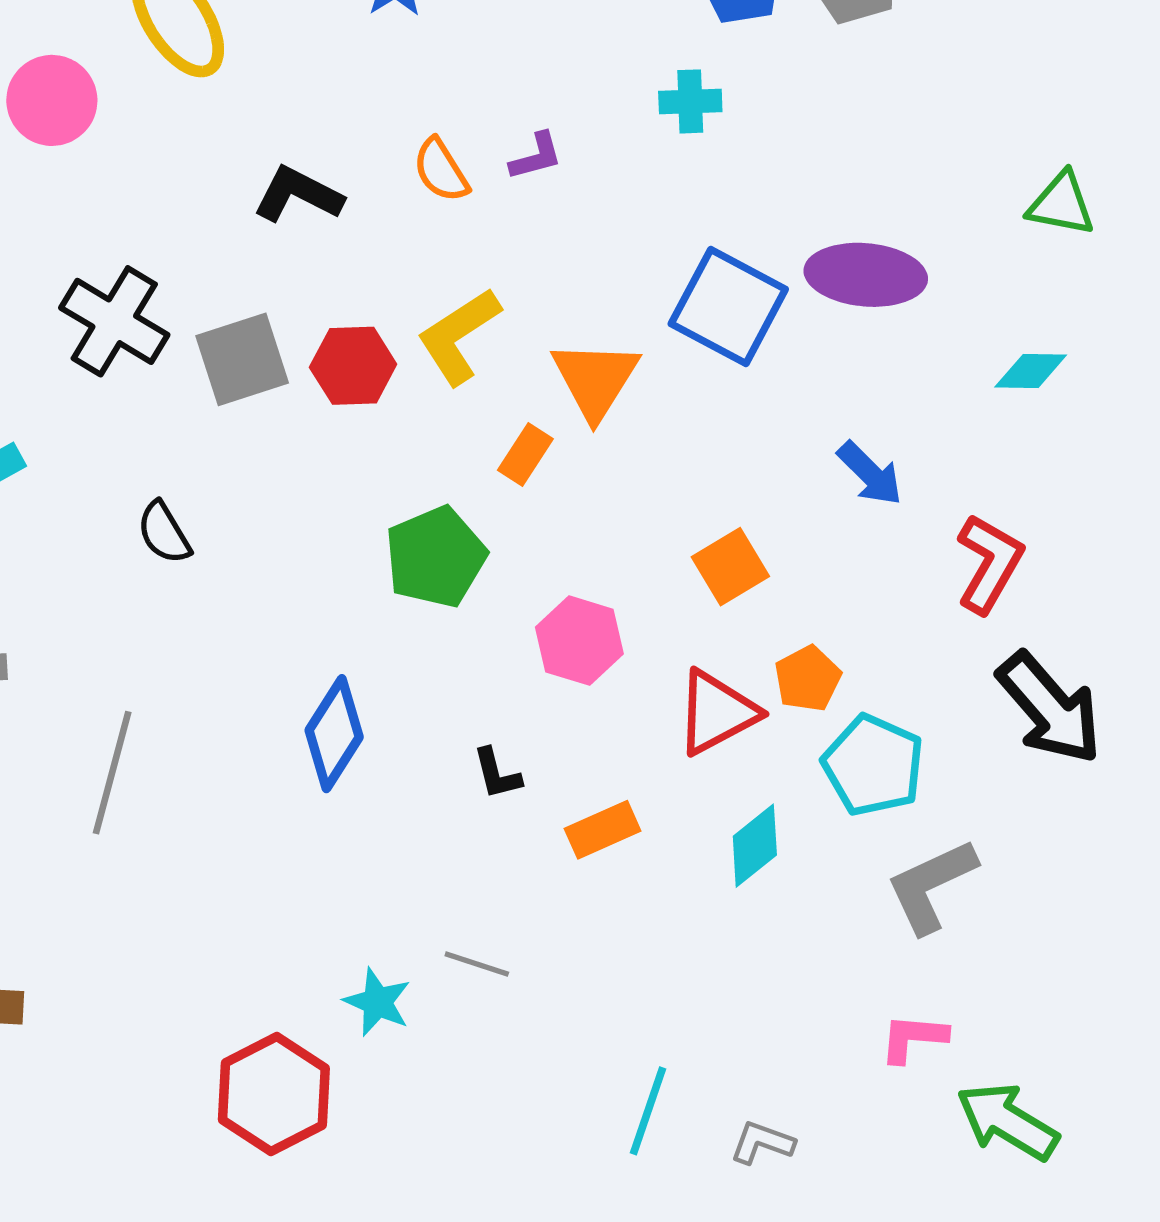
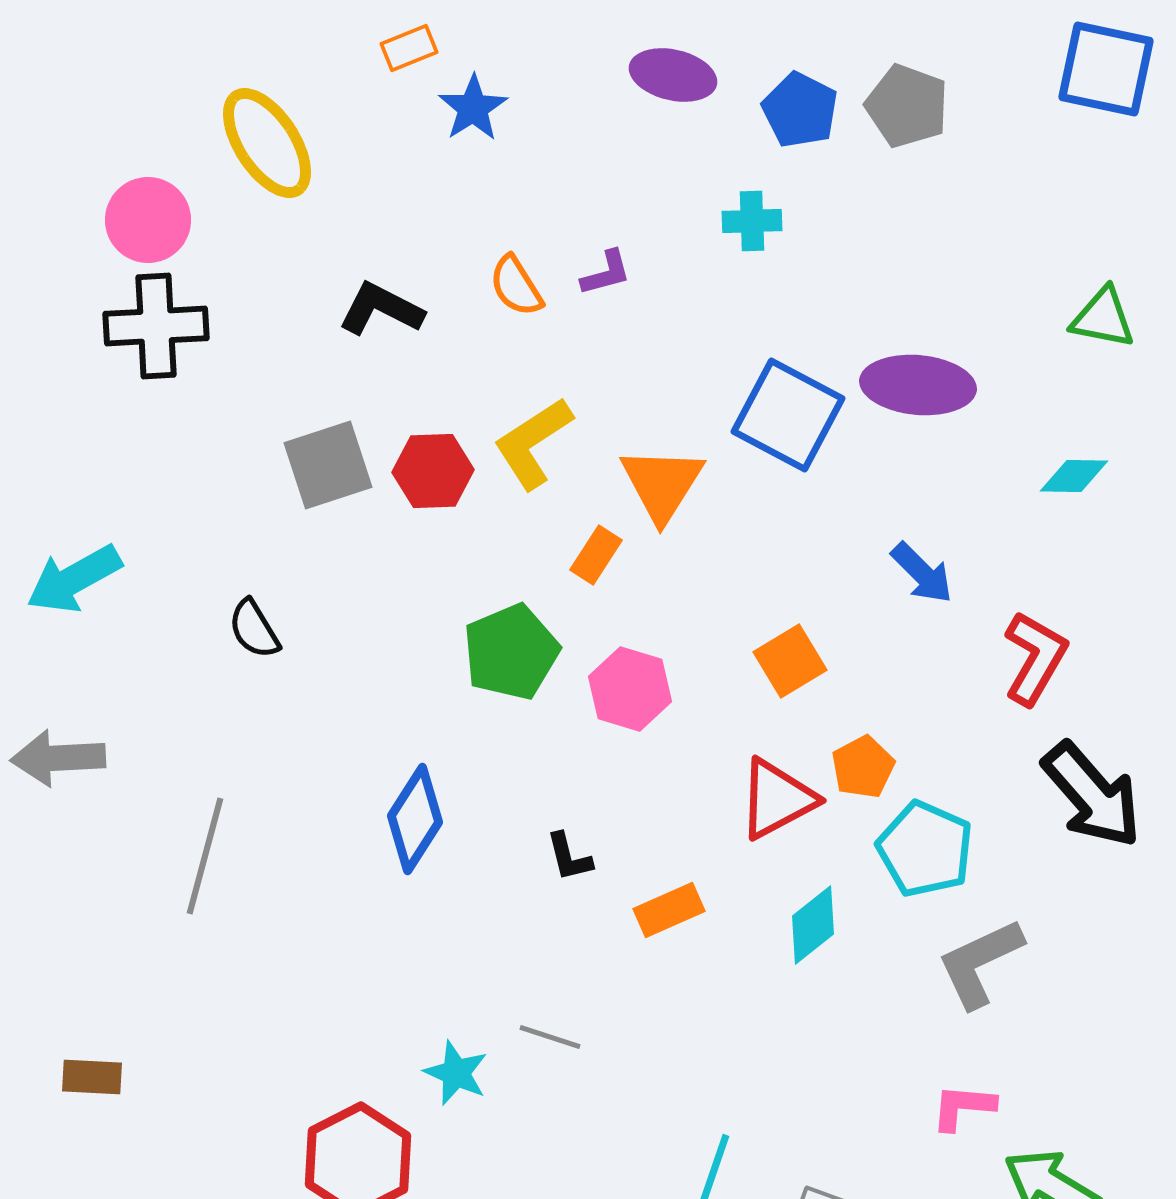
black cross: (114, 321) -> (156, 326), moved, turned -34
pink hexagon: (579, 641) -> (630, 689), moved

